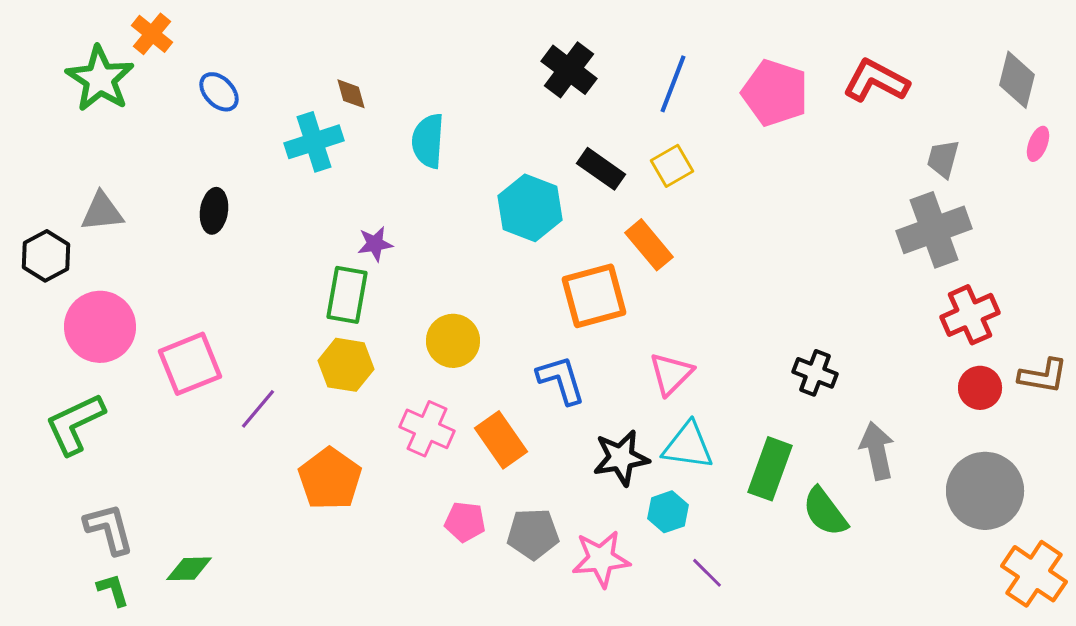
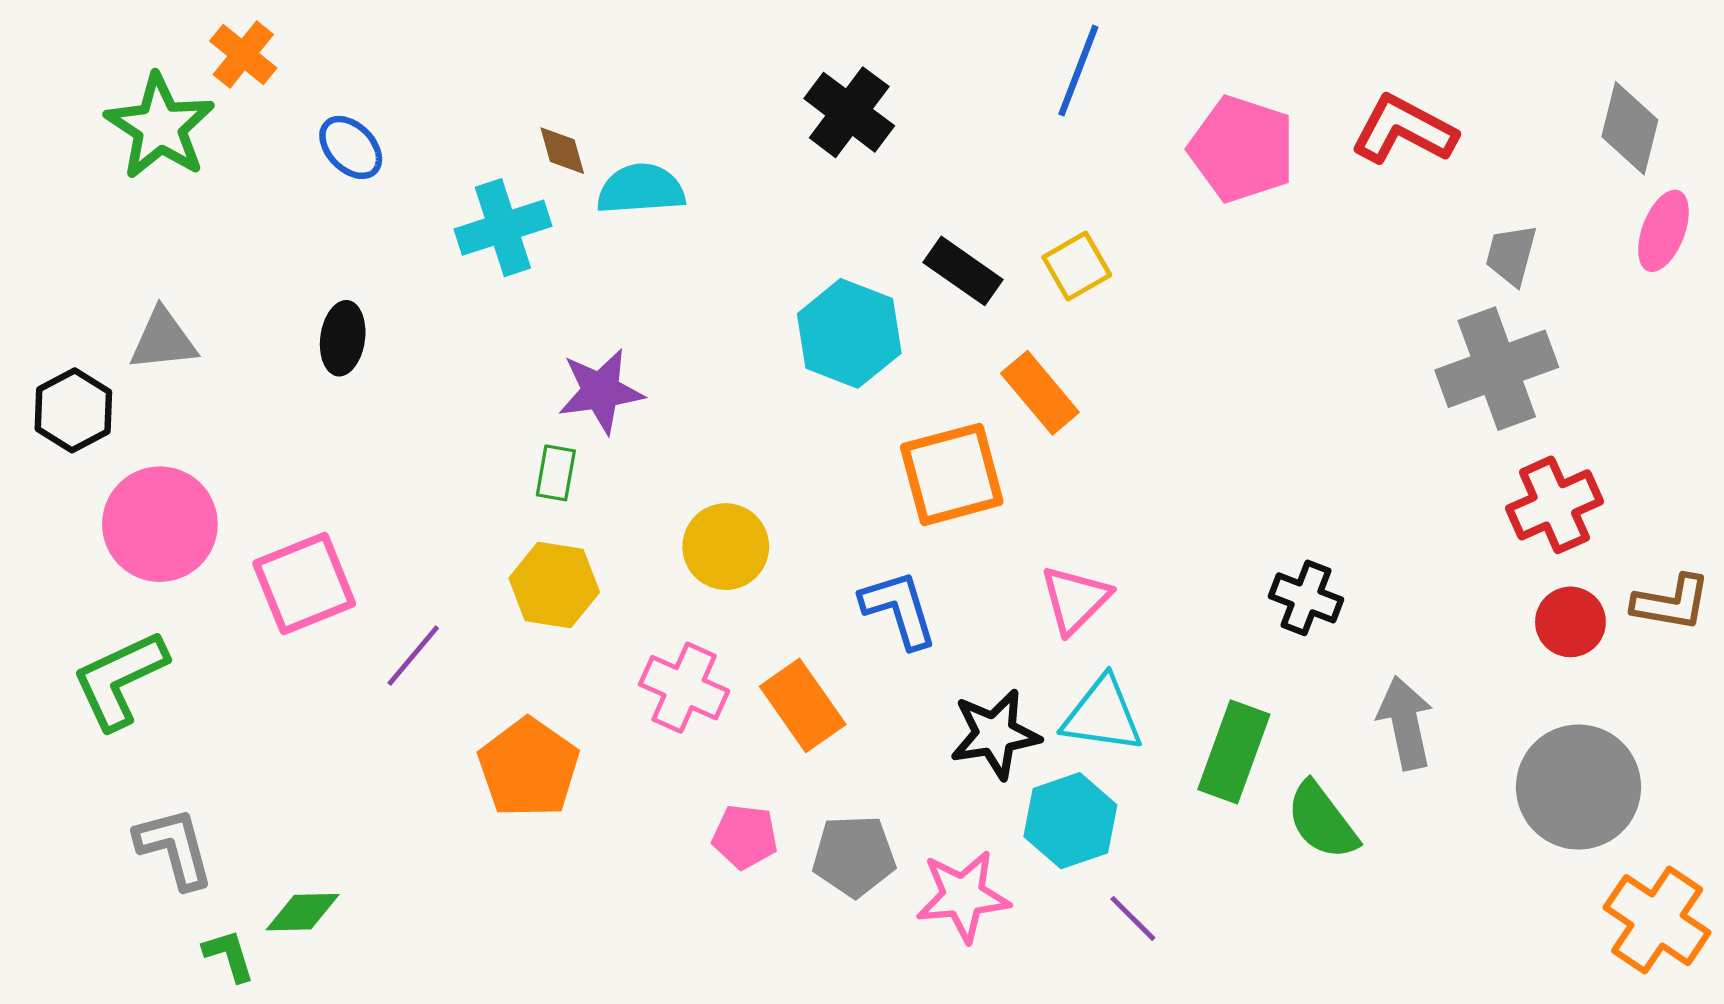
black cross: (569, 70) -> (849, 112), moved
blue line: (673, 84) -> (1078, 71), moved
cyan semicircle: (428, 141) -> (641, 189), moved, turned 82
pink ellipse: (1038, 144) -> (1663, 231), size x1.4
purple star: (375, 244) -> (601, 391), size x1.5
green rectangle: (347, 295) -> (556, 473), size x0.6
cyan hexagon: (668, 512) -> (1070, 821), size x1.4
green L-shape: (113, 590) -> (229, 955), moved

